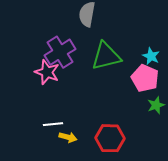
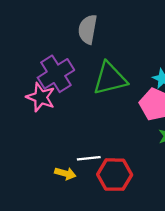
white line: (53, 124) -> (89, 158), moved

